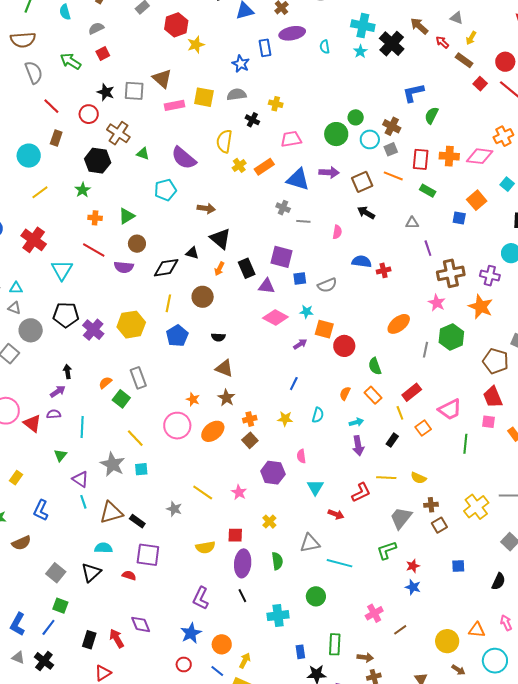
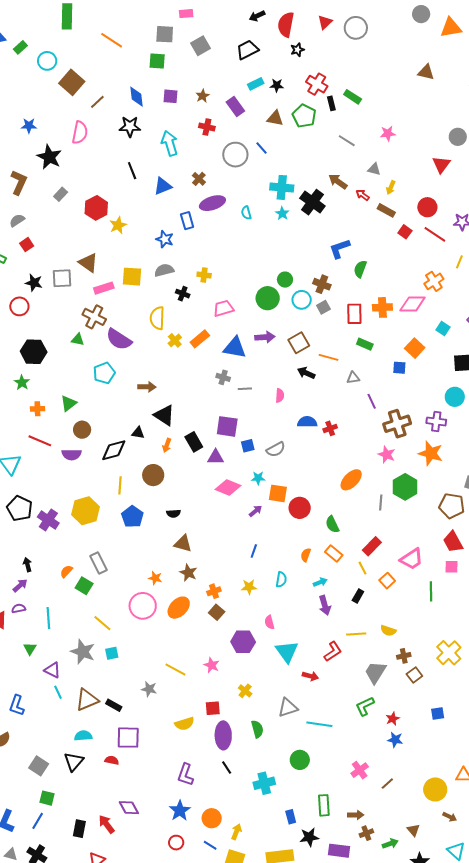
brown cross: (118, 133) -> (94, 317), moved
orange line: (393, 176) -> (329, 357), moved
black pentagon: (66, 315) -> (20, 508), turned 30
cyan triangle: (315, 487) -> (287, 652), size x1.4

